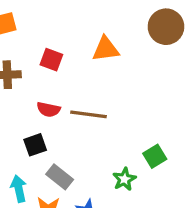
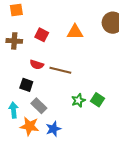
black square: (35, 145) -> (26, 85), turned 32
green square: (155, 156) -> (97, 100), turned -32
green star: (124, 179) -> (78, 100), moved

